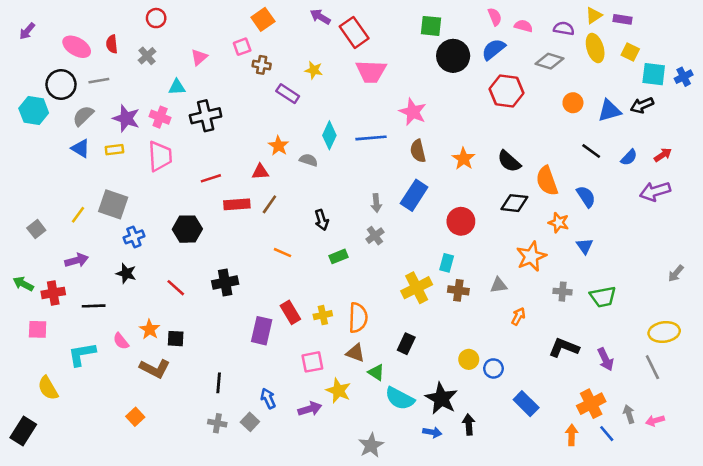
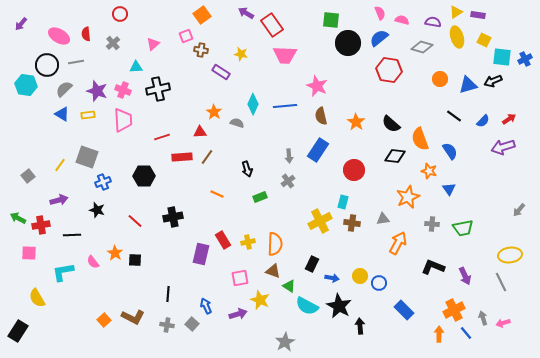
orange arrow: (518, 316) -> (398, 243), size x1.6
brown L-shape: (155, 368) -> (133, 317), moved
blue arrow: (432, 432) -> (332, 278), moved

